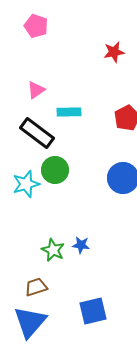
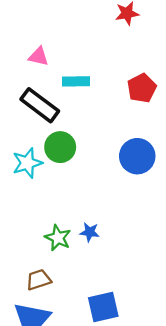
pink triangle: (36, 90) -> (39, 56), turned 48

